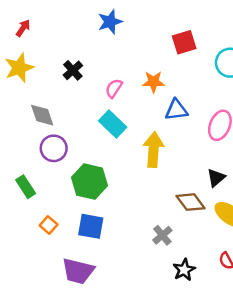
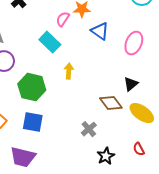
pink semicircle: (114, 88) -> (63, 19), moved
blue triangle: (176, 110) -> (100, 31), turned 42
yellow arrow: (153, 150) -> (69, 71), moved, size x0.6

